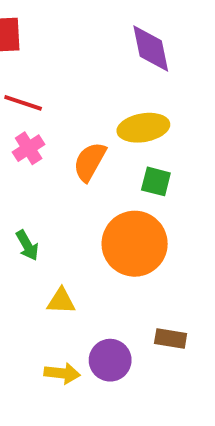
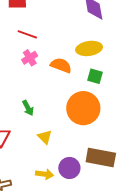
orange semicircle: (90, 162) -> (61, 65), turned 80
yellow triangle: (61, 301) -> (45, 137), turned 42
brown rectangle: (171, 339) -> (101, 157), size x1.8

